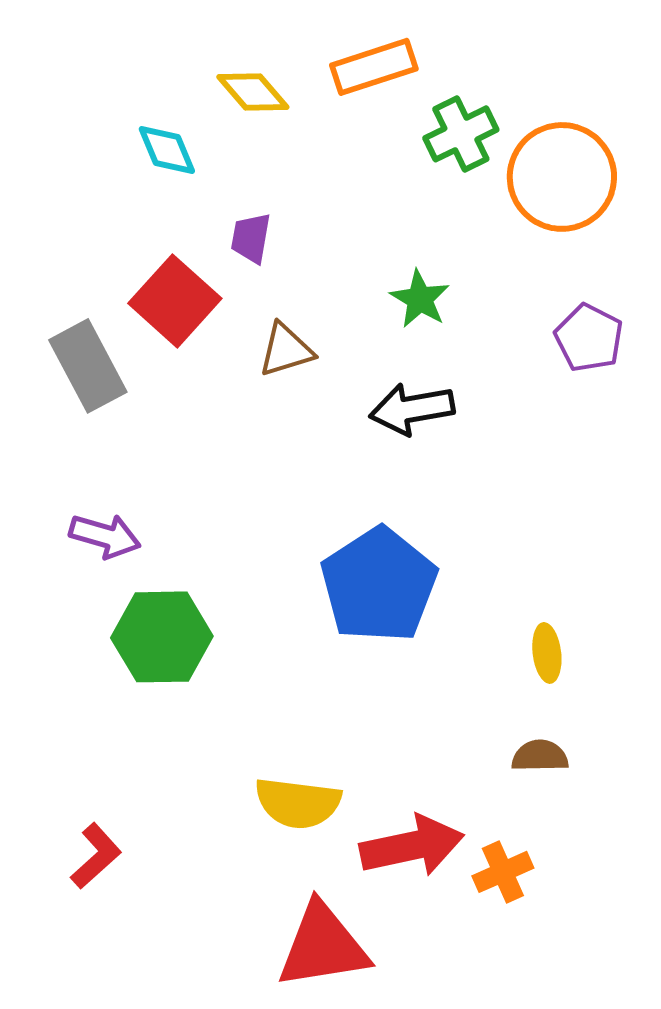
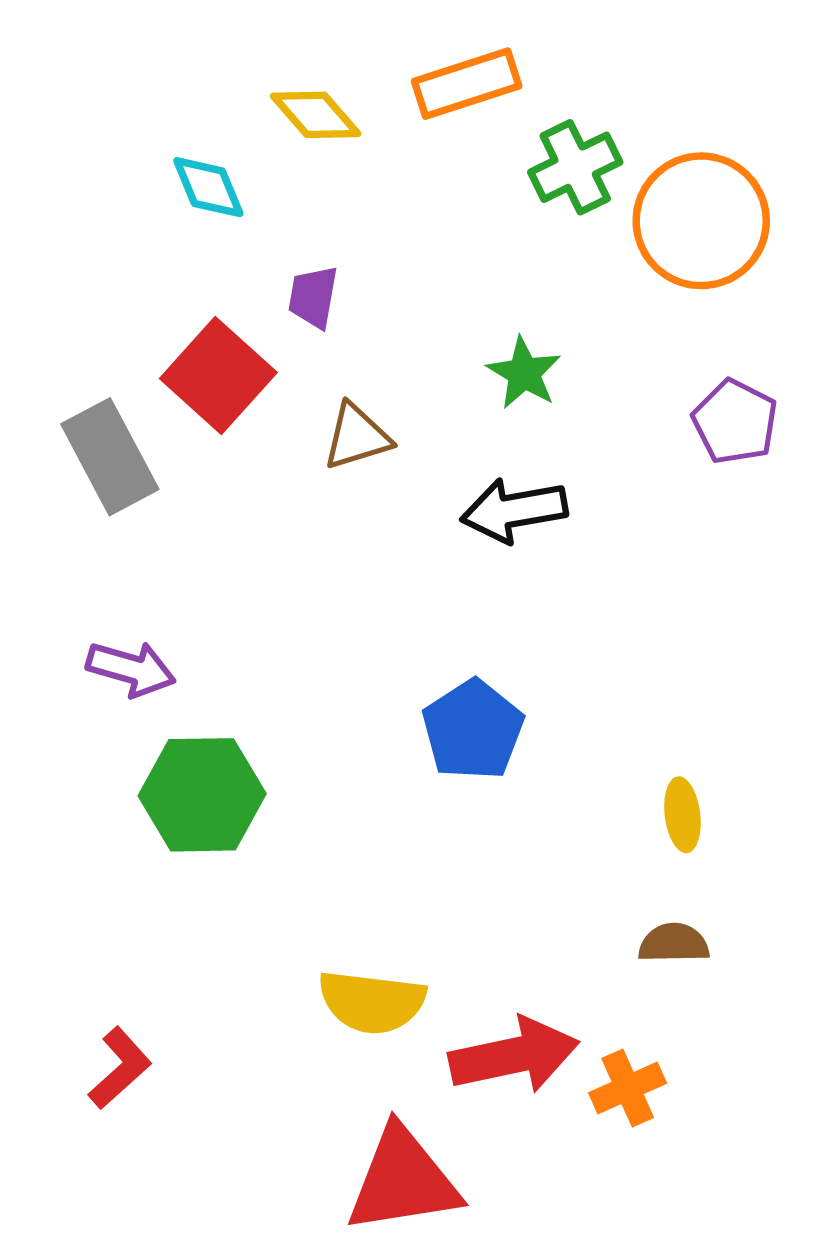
blue pentagon: (379, 585) -> (473, 730), size x0.7

